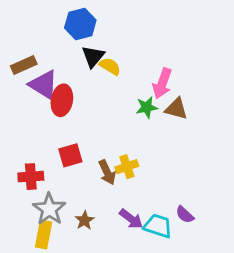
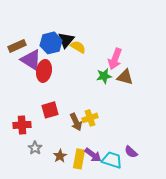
blue hexagon: (80, 24) -> (51, 43), moved
gray star: (49, 209) -> (35, 148), size x0.6
yellow rectangle: (44, 234) -> (79, 159), moved

